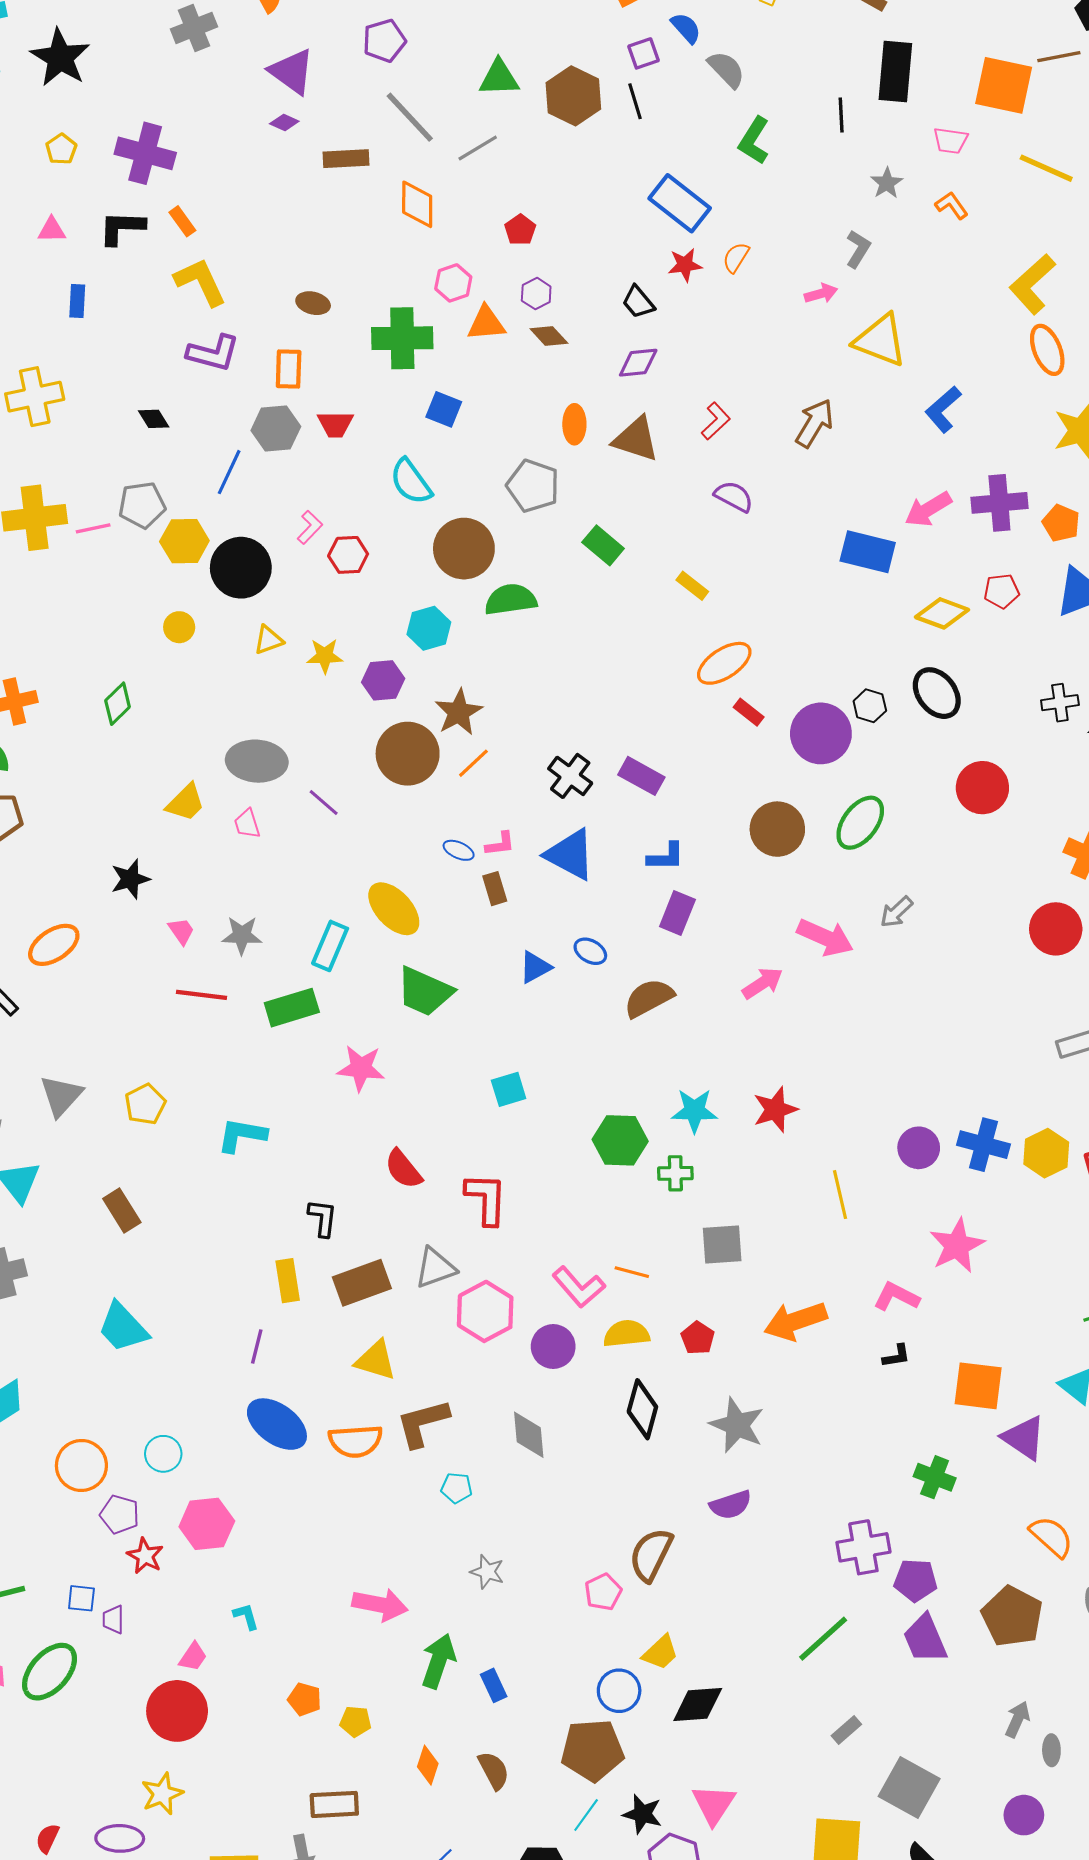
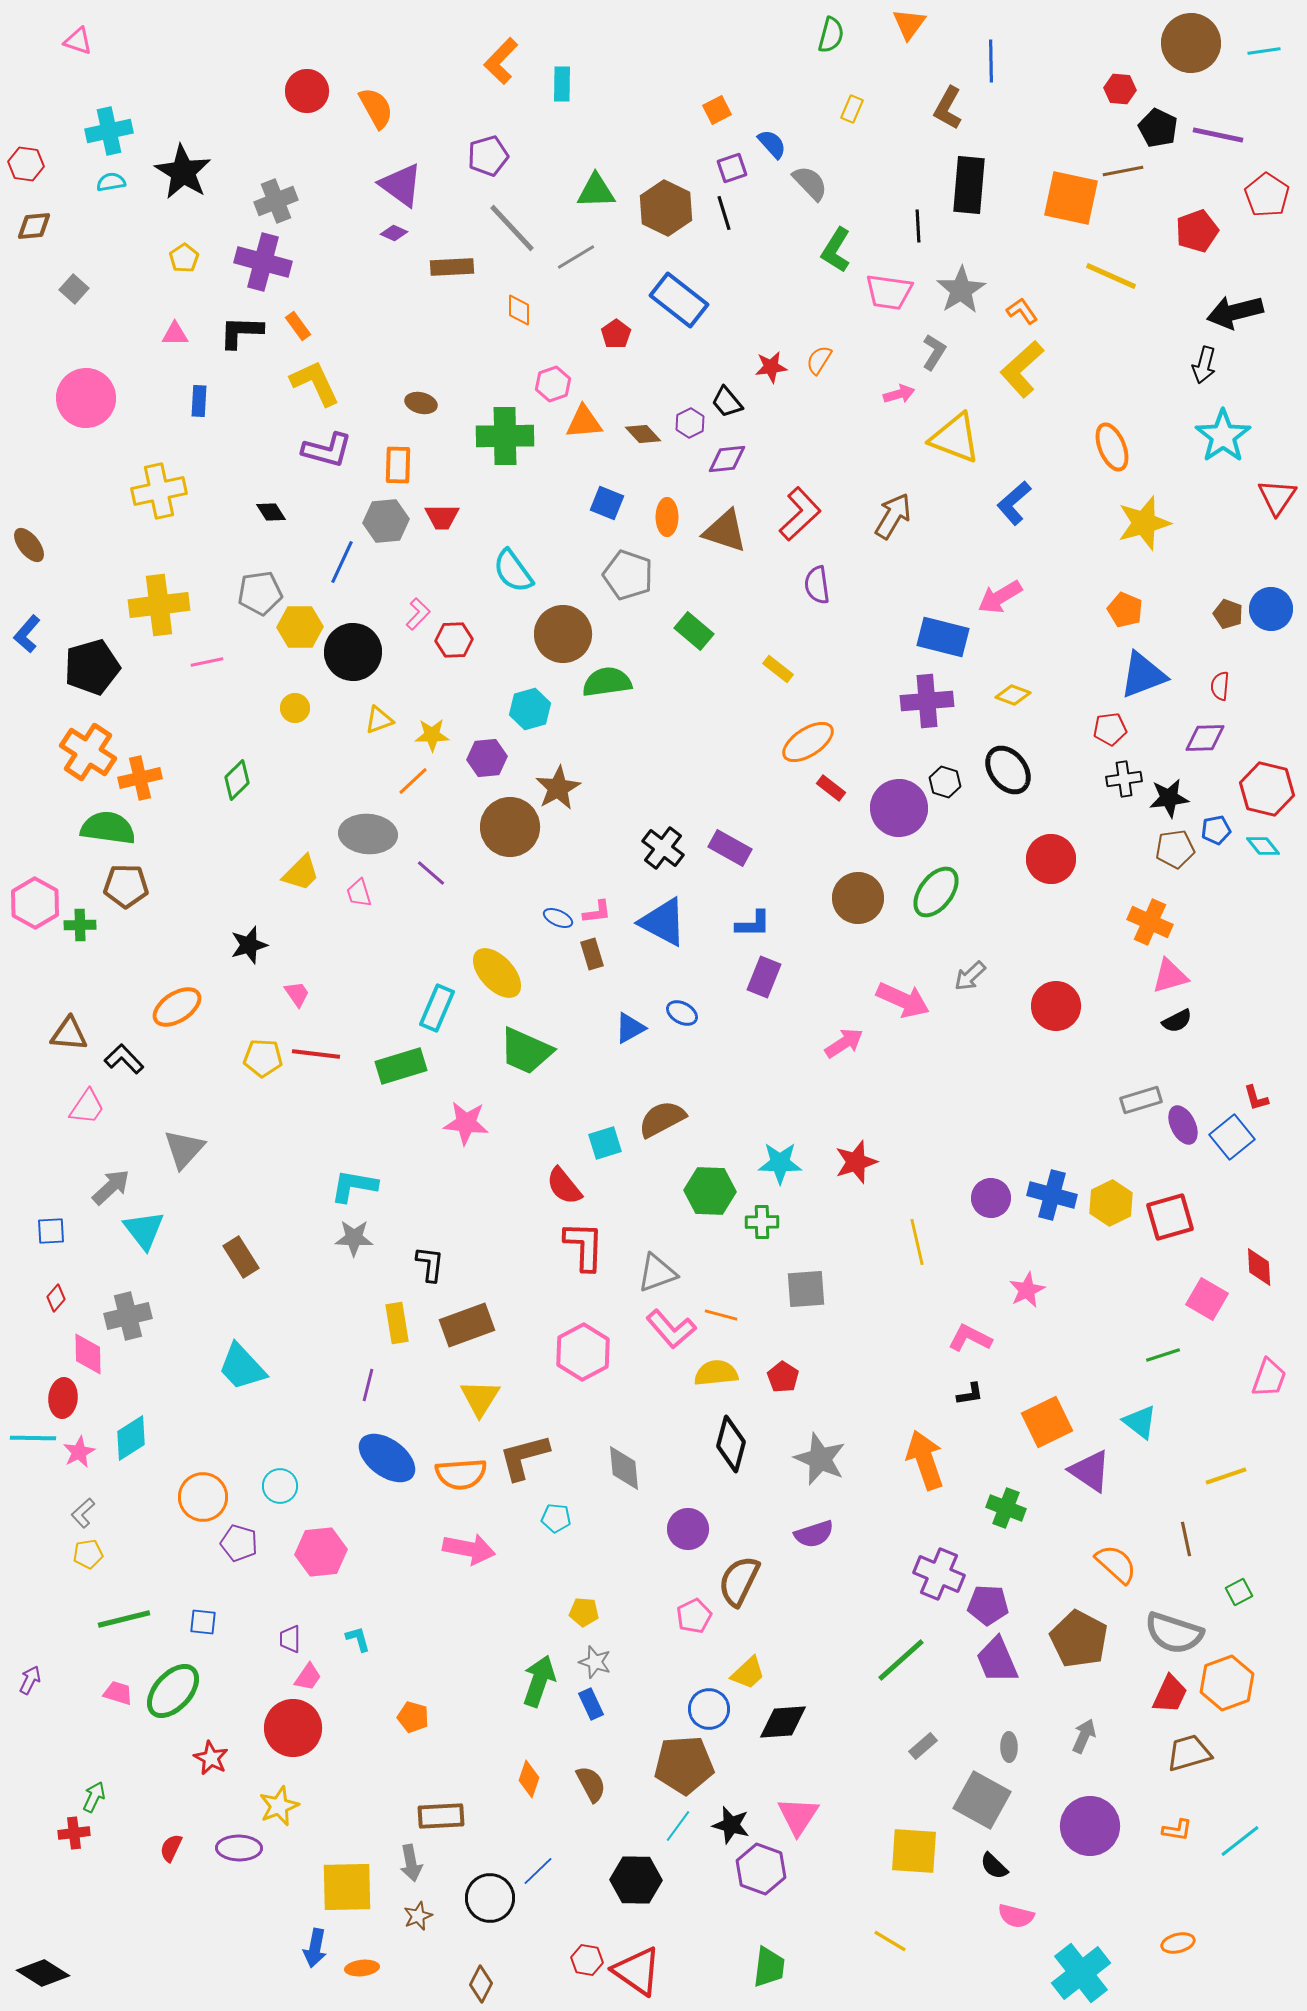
gray cross: (194, 28) -> (276, 201), moved
pink trapezoid: (951, 141) -> (889, 292), moved, size x1.4
gray star: (887, 183) -> (961, 290), size x1.6
blue rectangle: (680, 203) -> (679, 300), moved
orange diamond: (417, 204) -> (519, 310), size x0.7
yellow L-shape: (1032, 284) -> (1022, 369), moved
purple hexagon: (536, 294) -> (690, 423), moved
blue square: (444, 409) -> (607, 503), moved
red L-shape: (716, 421) -> (800, 514), size x1.5
purple semicircle: (734, 496) -> (817, 585), turned -126
purple cross: (999, 503) -> (927, 701), moved
pink line: (93, 528) -> (207, 662), moved
red pentagon: (1002, 591) -> (1110, 729), moved
yellow diamond: (942, 613) -> (1013, 695), size x0.7
orange line: (473, 763) -> (413, 781), moved
red circle: (1056, 929) -> (1056, 1006), moved
gray star: (242, 935) -> (354, 1238), moved
brown semicircle: (649, 998) -> (662, 1119), moved
yellow pentagon: (145, 1104) -> (263, 1058), moved, turned 30
red semicircle: (403, 1169) -> (564, 1186), moved
pink star: (957, 1246) -> (1027, 1290), size x0.7
gray triangle: (435, 1268) -> (657, 1273), moved
orange arrow: (795, 1321) -> (925, 1460), moved, turned 90
purple circle: (553, 1346) -> (688, 1529), moved
yellow triangle: (376, 1360) -> (480, 1398), turned 45
orange square: (978, 1386) -> (1047, 1422), turned -33
purple cross: (863, 1547) -> (939, 1574), turned 33
red star: (145, 1556) -> (211, 1758), moved
gray star: (487, 1572) -> (595, 1662), moved
pink arrow: (380, 1605) -> (469, 1549), moved
purple trapezoid: (113, 1620) -> (290, 1639), moved
yellow pentagon: (356, 1722) -> (584, 1612), moved
gray ellipse: (1051, 1750) -> (1009, 1747), moved
purple circle: (1024, 1815) -> (1090, 1826), size x1.6

